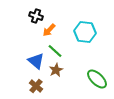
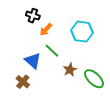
brown star: (56, 70) -> (70, 70), moved
brown cross: (36, 86) -> (23, 82), moved

